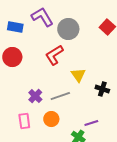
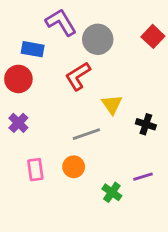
blue rectangle: (15, 27) -> (33, 49), moved
purple cross: (35, 96) -> (18, 123), moved
purple line: (91, 123) -> (143, 177), moved

